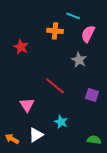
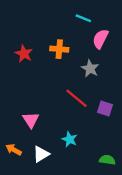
orange cross: (55, 31) -> (59, 49), moved
red line: (55, 86) -> (76, 98), moved
orange arrow: (12, 139) -> (14, 150), moved

